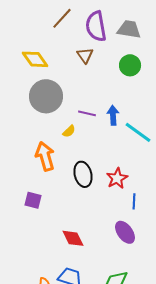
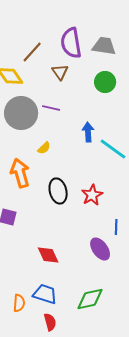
brown line: (62, 18) -> (32, 52), moved
purple line: (87, 113) -> (51, 108), moved
blue line: (134, 201) -> (116, 227), moved

